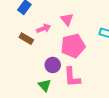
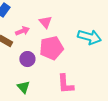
purple circle: (53, 65) -> (27, 59), moved
pink L-shape: (72, 77) -> (65, 84), moved

